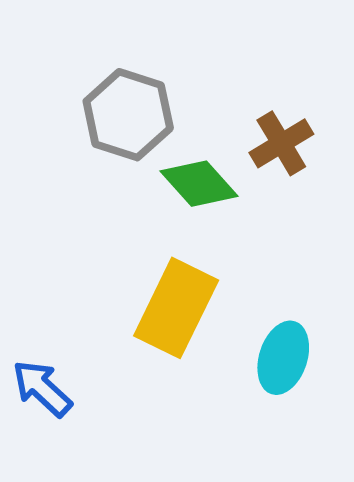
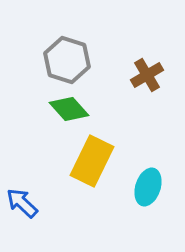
green diamond: (199, 184) -> (69, 109), moved

